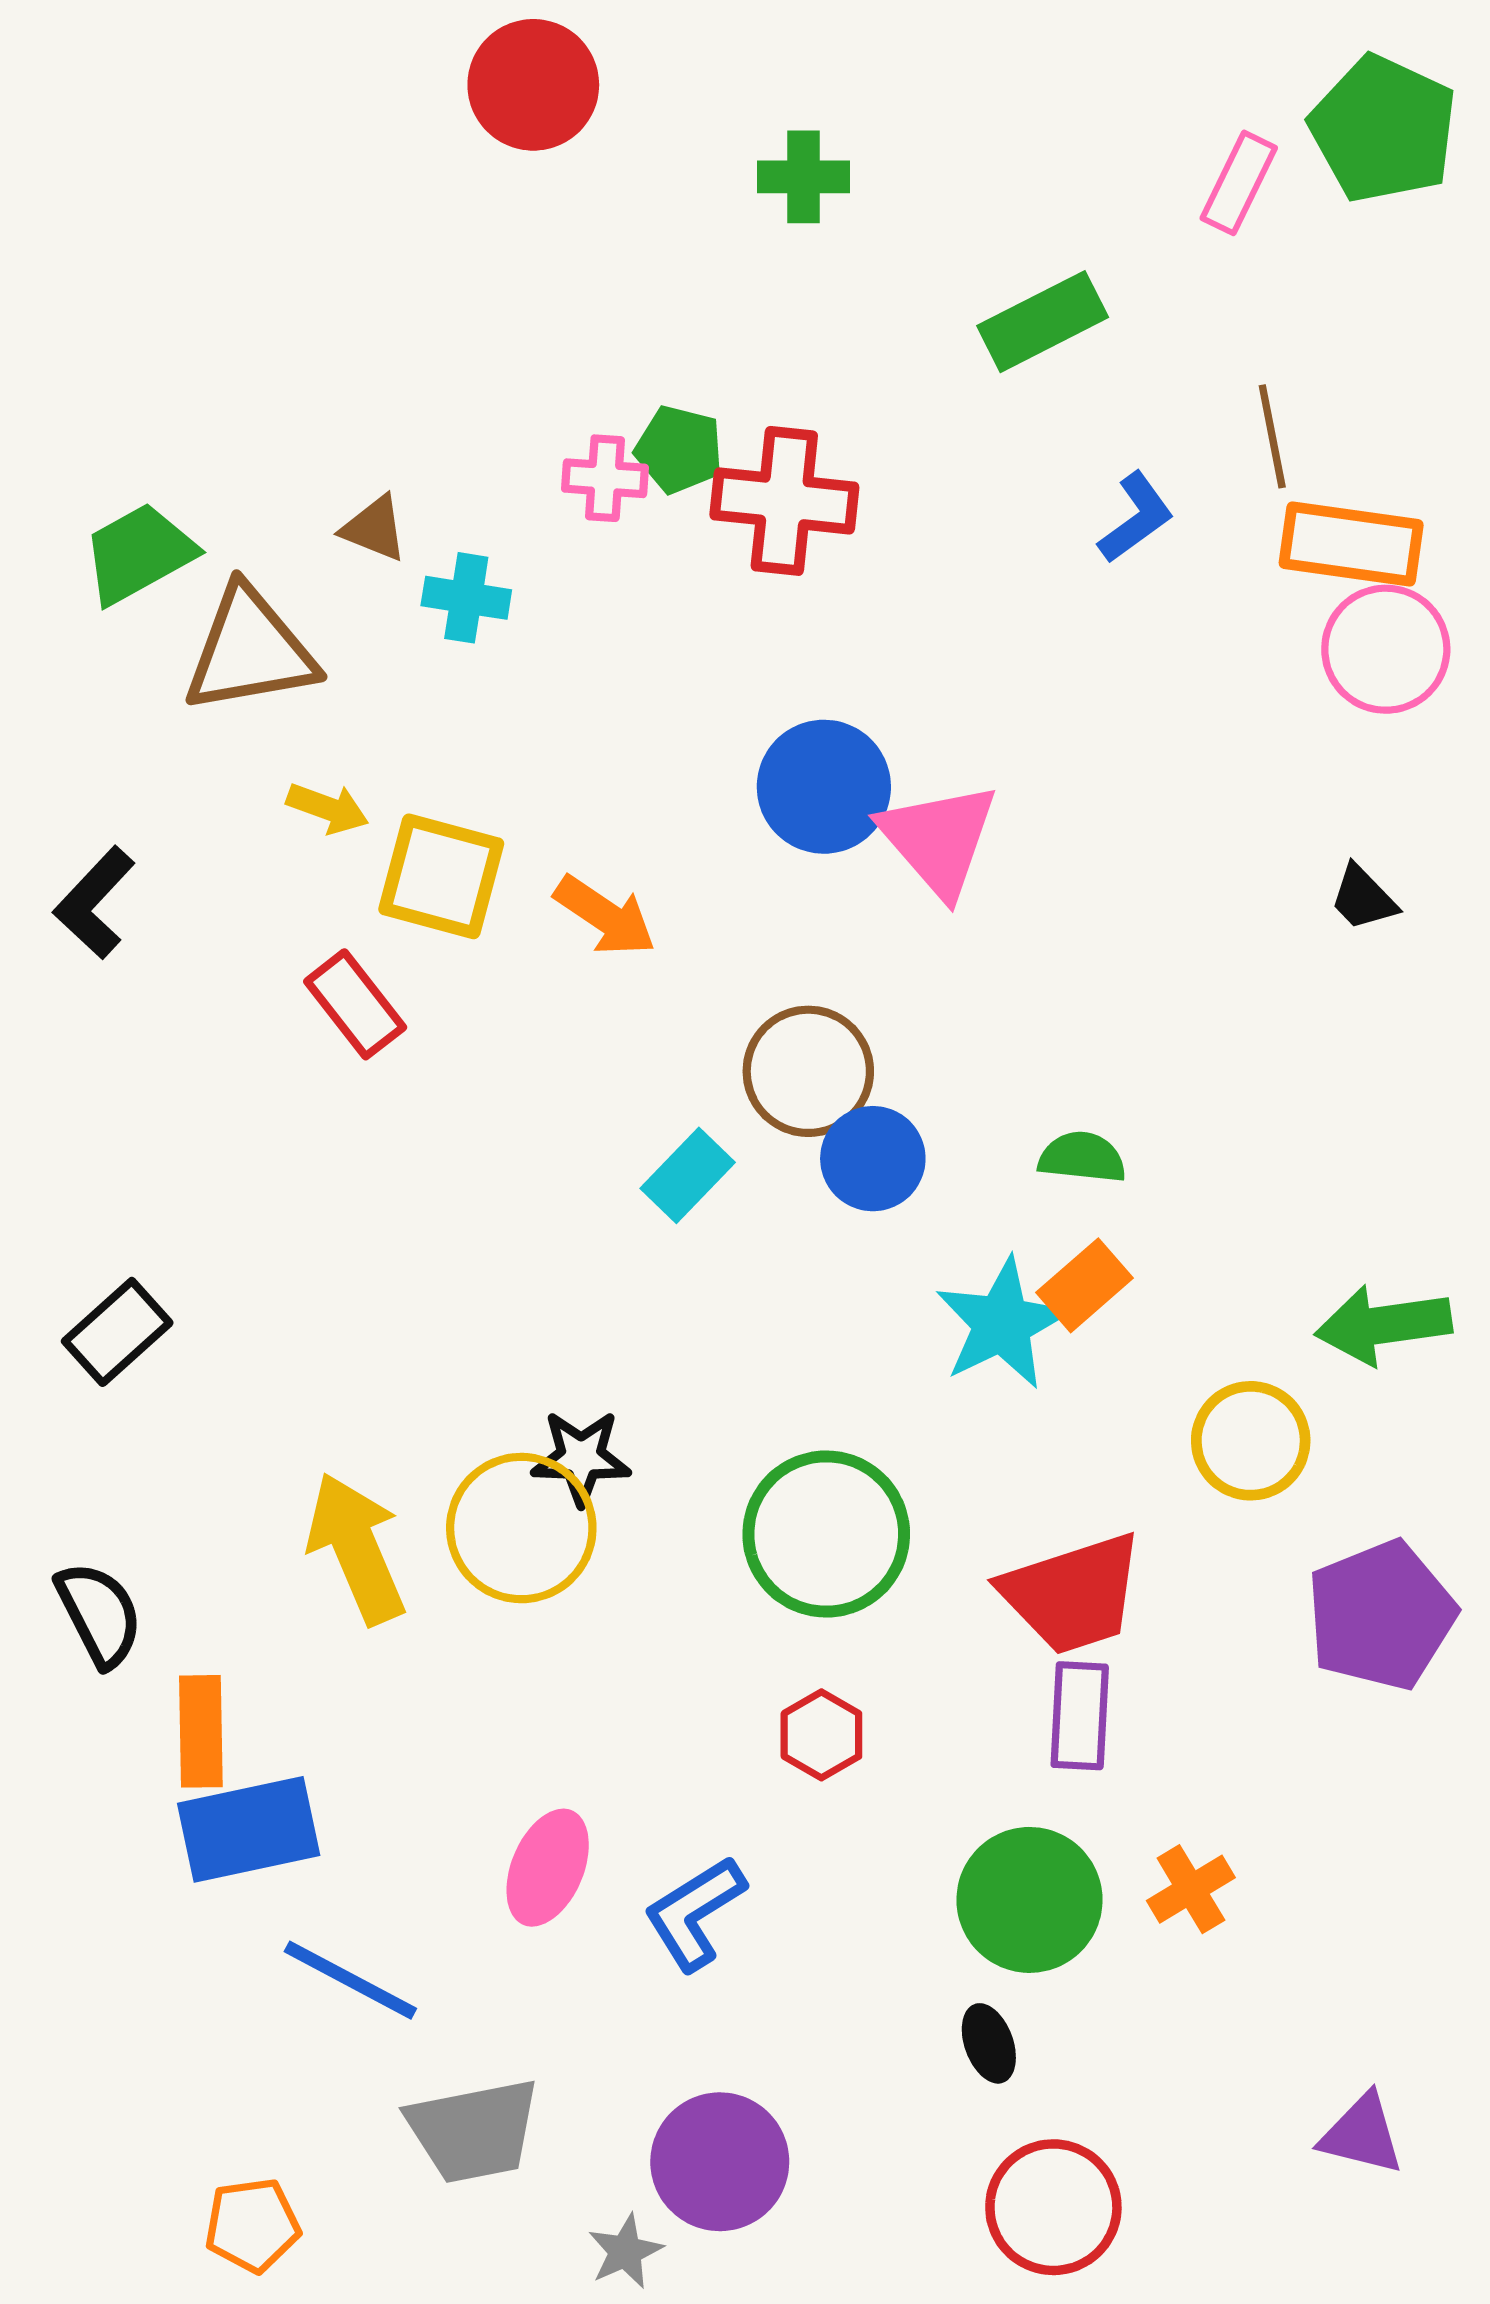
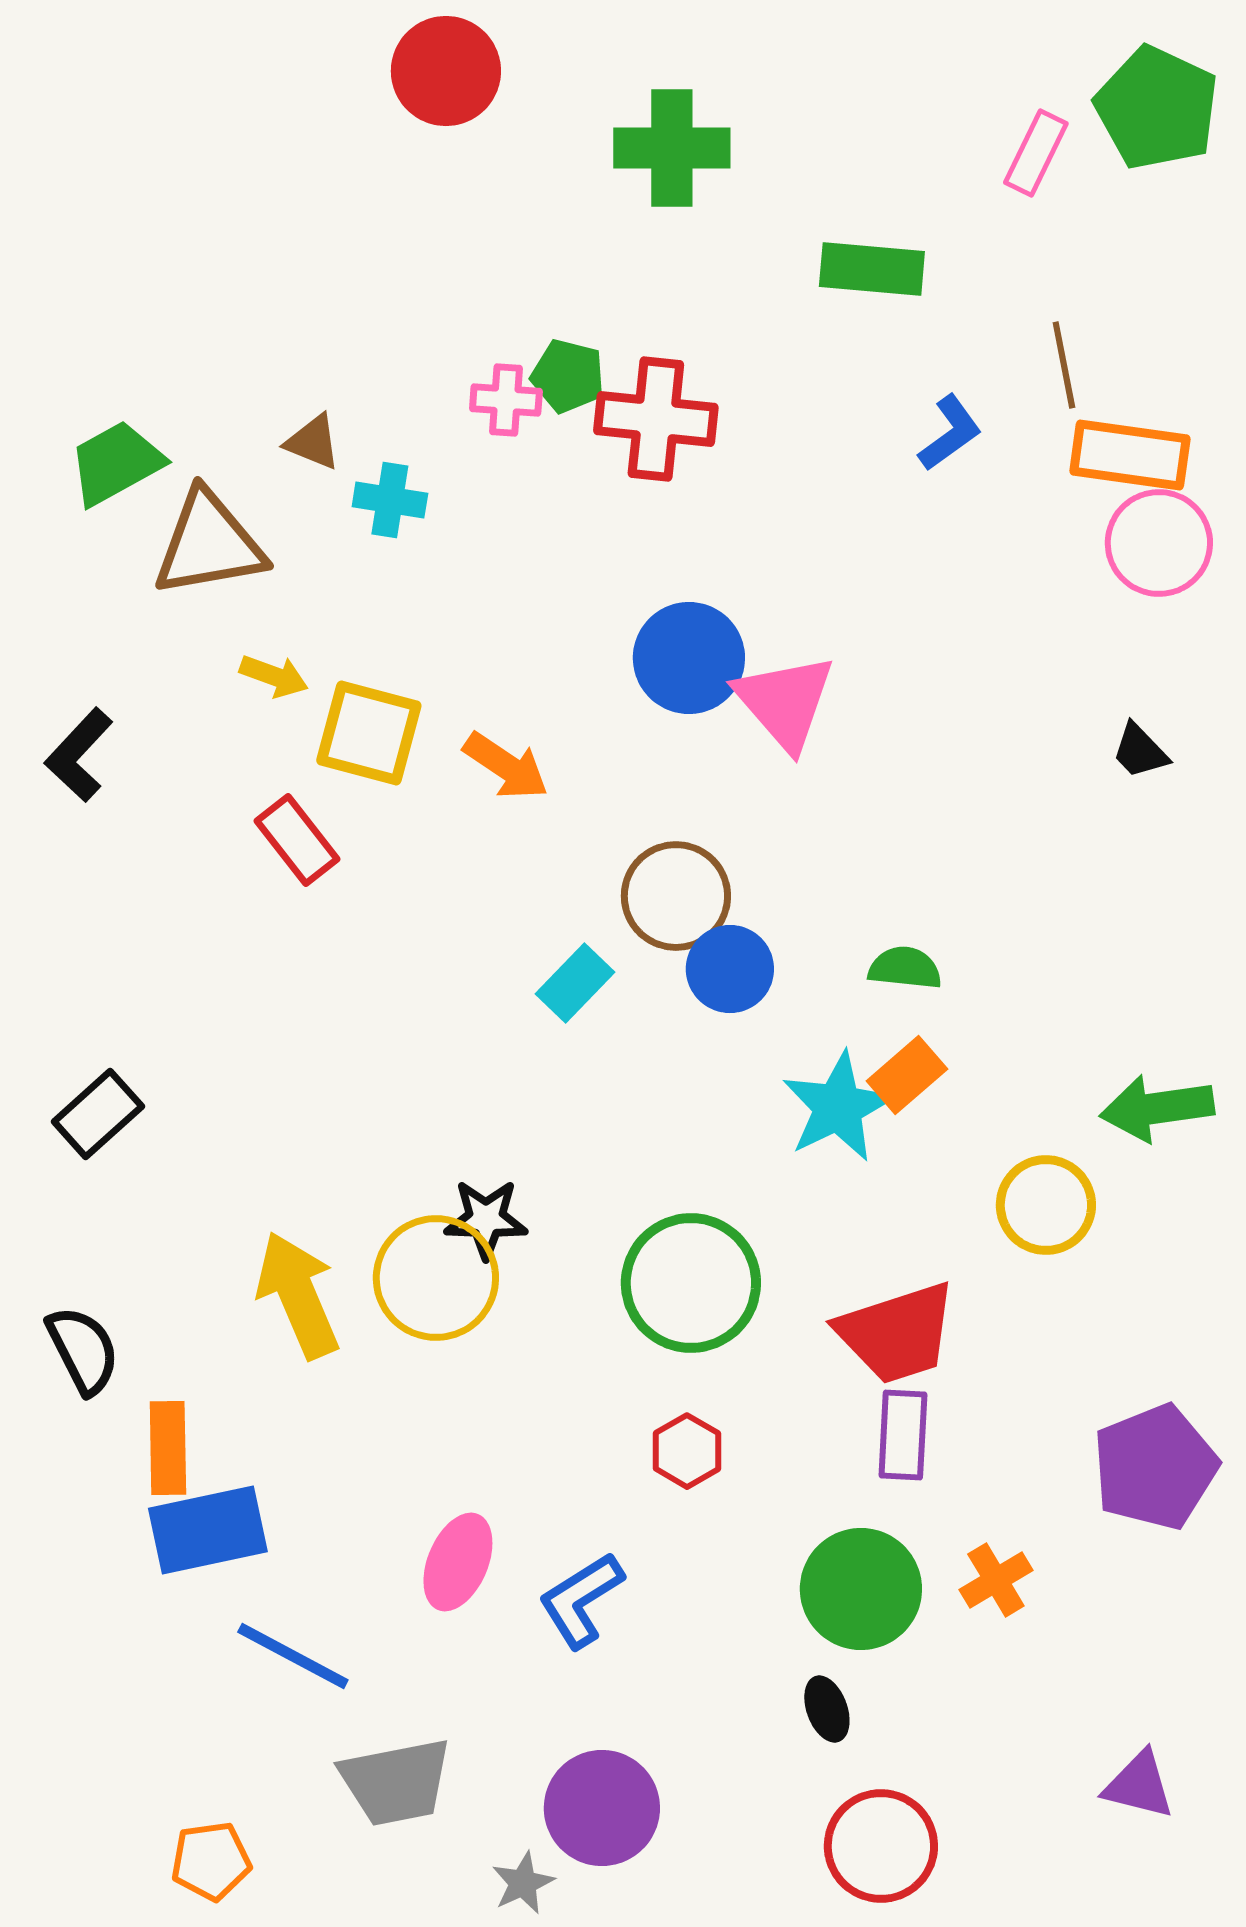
green cross: (804, 177) -> (672, 148), size x1.5
green rectangle: (1043, 322) -> (872, 269), turned 32
purple pentagon: (1381, 1615) -> (1155, 1467), moved

